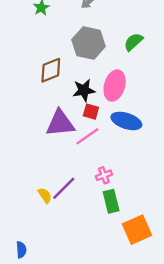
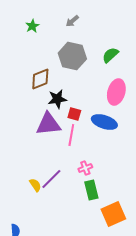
pink ellipse: (115, 86) -> (116, 92), moved
black star: (84, 90) -> (57, 99), moved
pink line: (87, 136) -> (71, 135), turned -45

